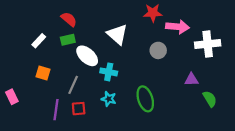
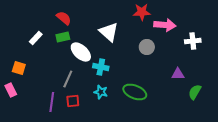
white cross: (208, 44) -> (193, 41), size x0.7
orange square: (43, 73) -> (19, 68), moved
green ellipse: (145, 99) -> (135, 92), turned -50
green semicircle: (210, 99) -> (195, 92), turned -119

